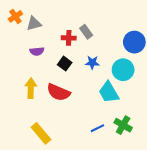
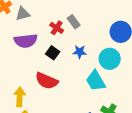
red cross: (69, 38) -> (57, 28), turned 32
purple semicircle: (37, 51) -> (26, 41), size x1.6
yellow arrow: (31, 88) -> (20, 97), moved

